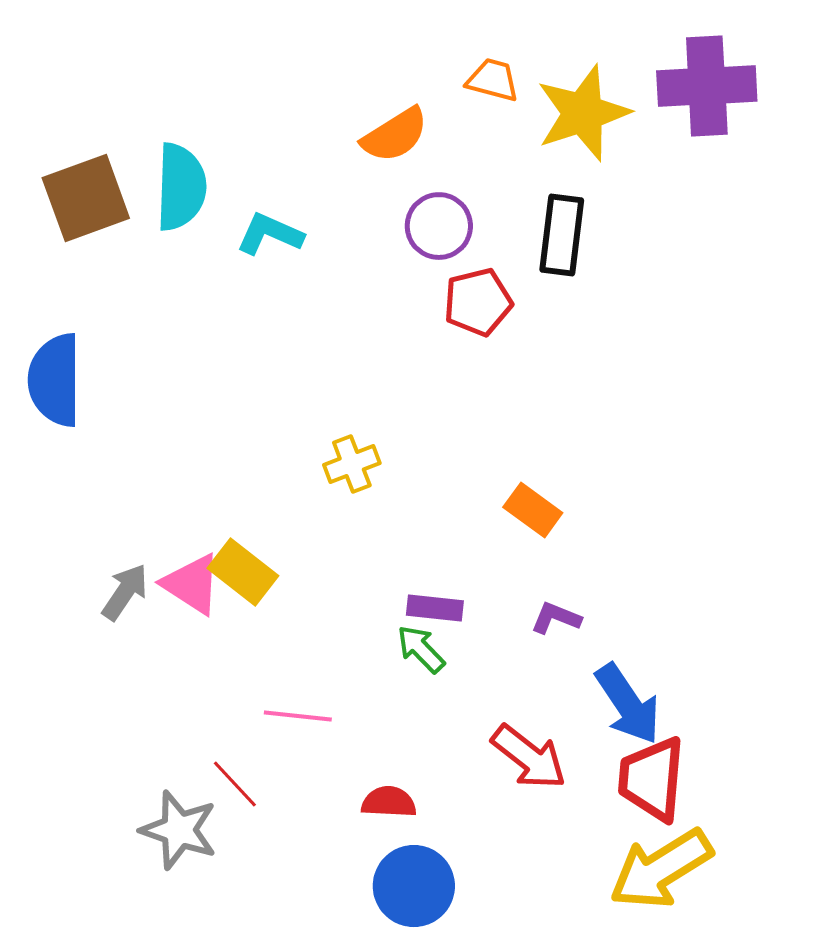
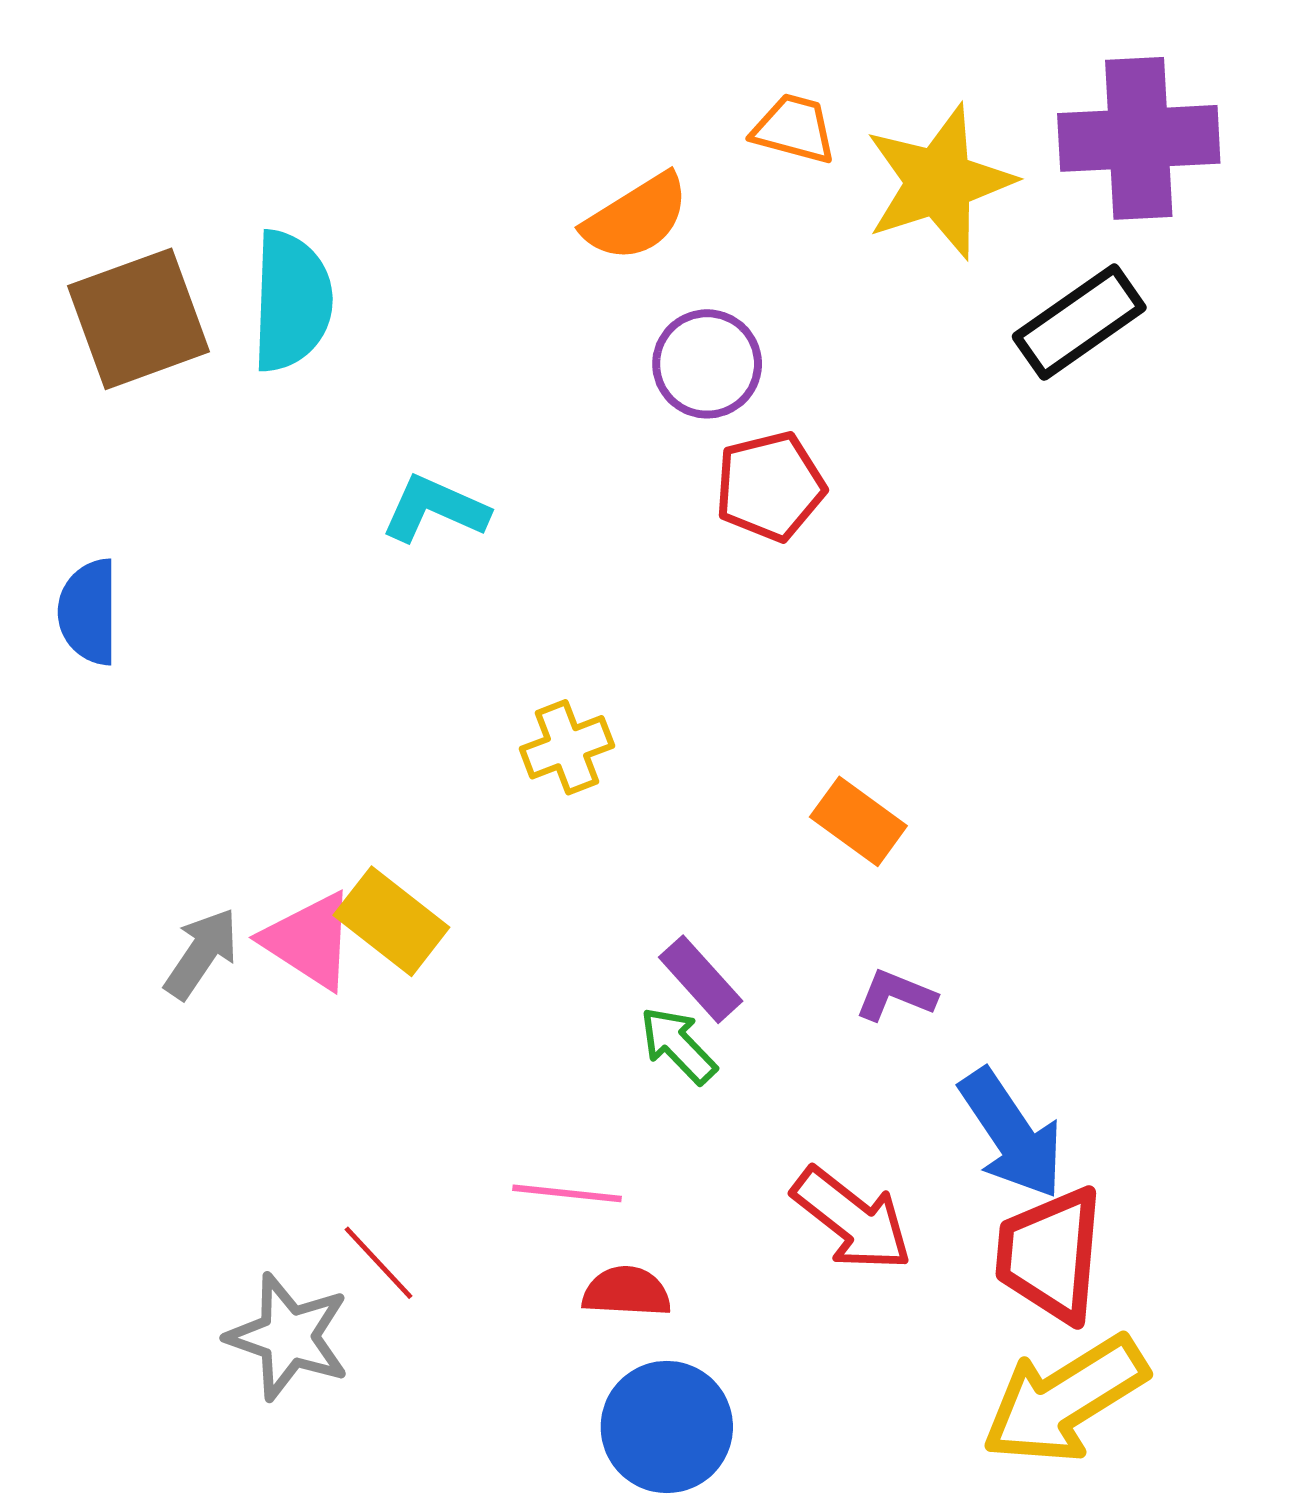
cyan L-shape: (270, 234) -> (435, 509), moved
black rectangle: (562, 235) -> (1079, 322), moved, turned 48
blue semicircle: (55, 380) -> (89, 612), size x0.7
purple rectangle: (435, 608) -> (701, 979), turned 42
pink line: (298, 716) -> (567, 1193), moved

